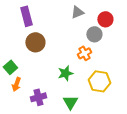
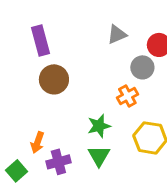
green square: (10, 67) -> (16, 171), moved
orange arrow: (16, 84) -> (37, 142), moved
green triangle: (70, 102) -> (99, 156), moved

